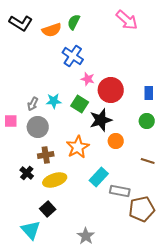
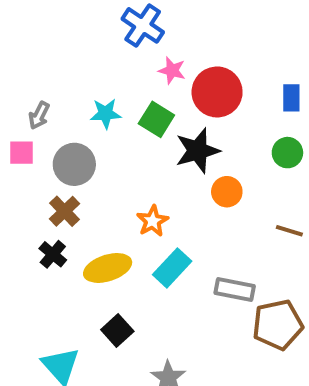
gray arrow: (33, 104) -> (39, 115), moved
orange star: (78, 147) -> (153, 221), moved, size x0.7
brown cross: (46, 155) -> (65, 211), moved, turned -35
cyan rectangle: (99, 177) -> (172, 268), moved
black square: (48, 209) -> (117, 331), moved

